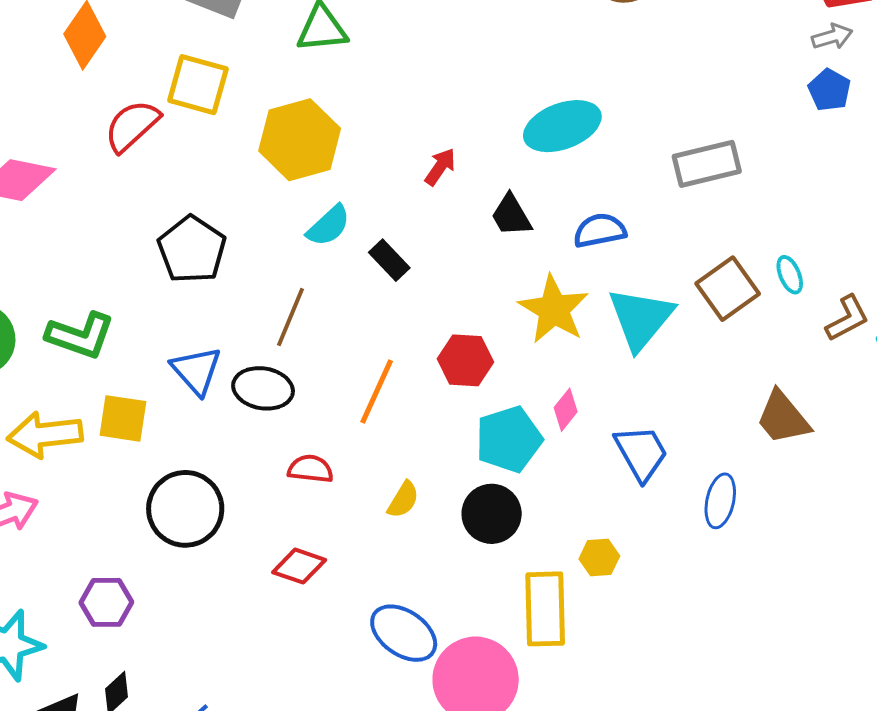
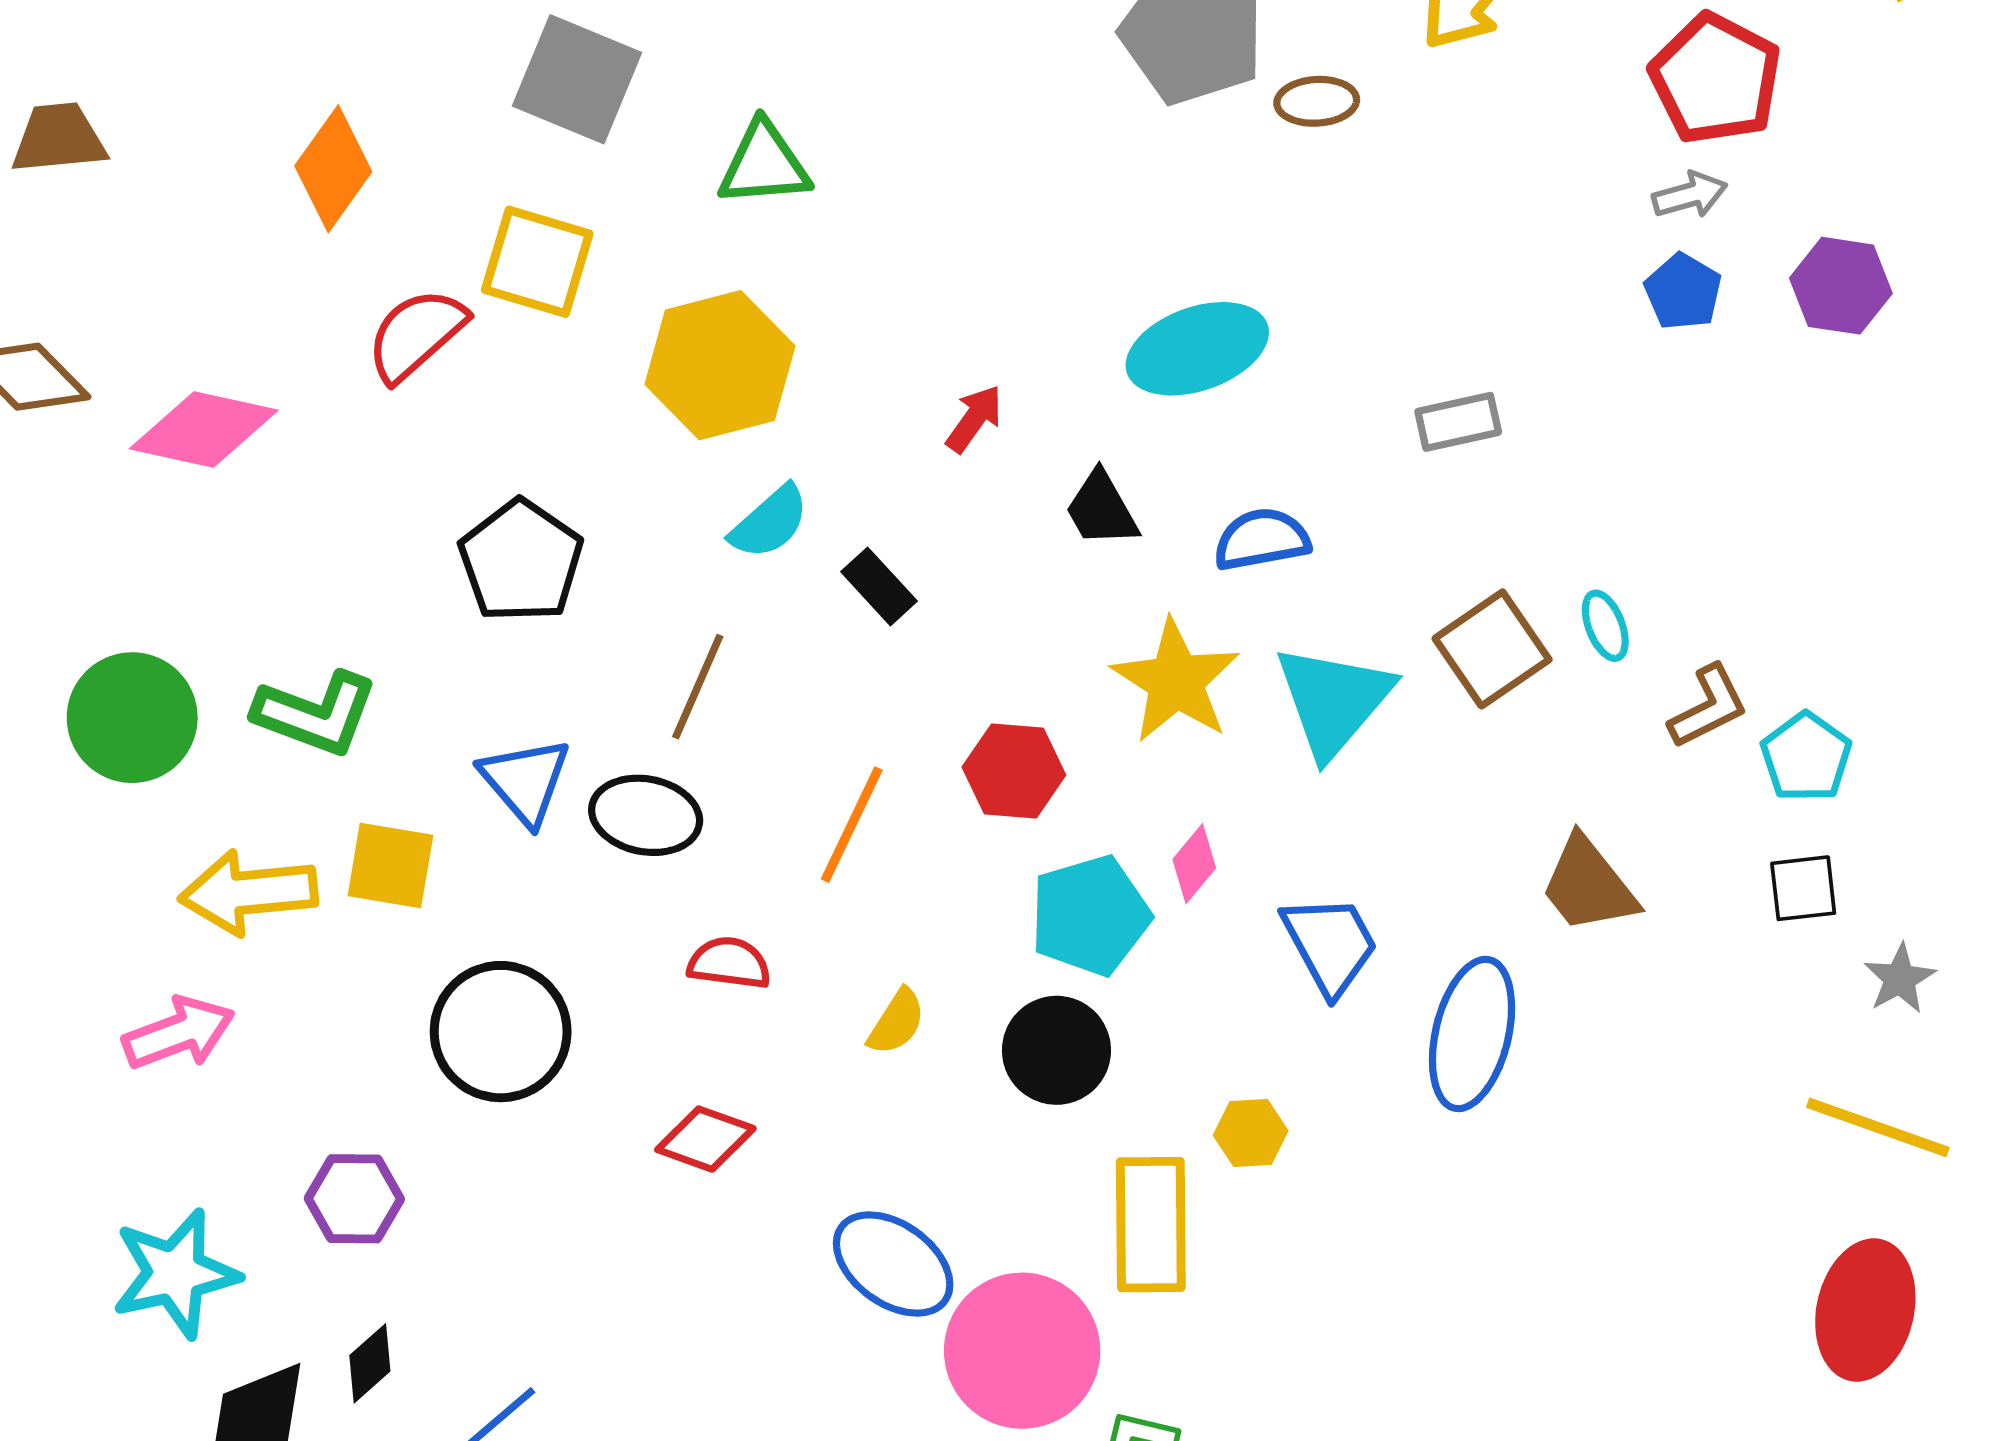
gray rectangle: (707, 164) -> (1458, 422), size x0.7
blue ellipse: (720, 501) -> (1472, 1034), size x1.5

